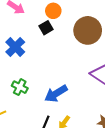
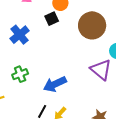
green cross: (20, 87) -> (20, 74), turned 35

